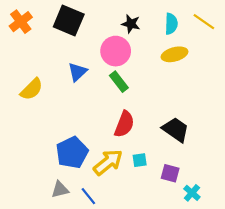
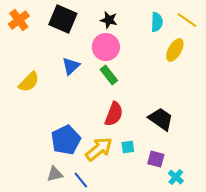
black star: (131, 24) -> (109, 20), moved
yellow ellipse: (175, 54) -> (175, 50), moved, turned -45

